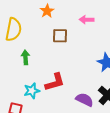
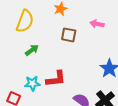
green arrow: (26, 57) -> (32, 50), turned 48

